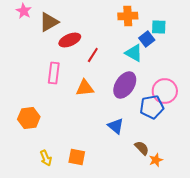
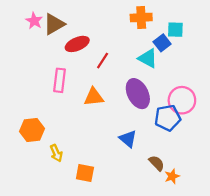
pink star: (24, 11) -> (34, 21), moved
purple ellipse: (125, 85) -> (138, 94), turned -60
yellow arrow: (46, 158) -> (56, 153), moved

